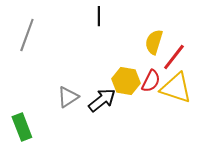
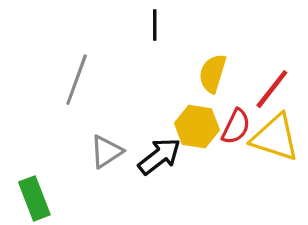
gray line: (27, 35) -> (77, 80), moved
yellow semicircle: (154, 42) -> (213, 73), moved

